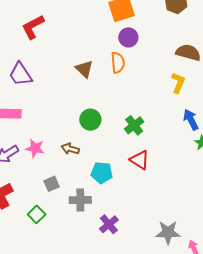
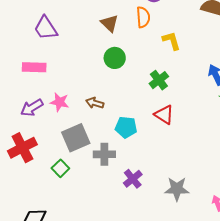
yellow L-shape: (178, 83) -> (171, 41), moved, turned -40
green circle: (90, 120) -> (115, 58), moved
gray square: (52, 184) -> (76, 138), size x1.8
gray star: (168, 232) -> (177, 189), moved

